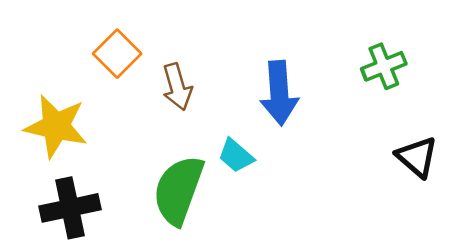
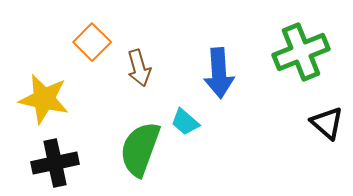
green cross: (384, 66) -> (301, 52), size x1.6

